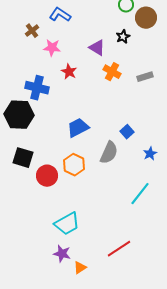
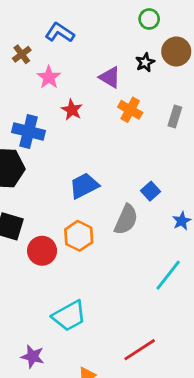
brown circle: (146, 18) -> (176, 52), moved
pink star: (52, 48) -> (49, 77), turned 30
gray rectangle: (145, 77) -> (175, 117), turned -56
purple star: (62, 254) -> (33, 356), moved

